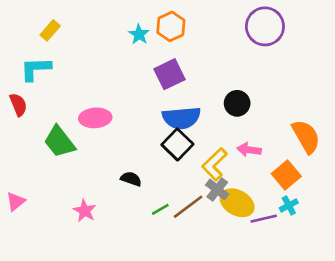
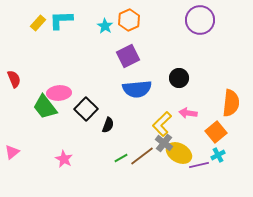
cyan L-shape: (36, 69) -> (61, 20), moved
pink ellipse: (95, 118) -> (59, 93), moved
orange semicircle: (306, 136) -> (231, 103), turned 36
black square: (177, 144) -> (86, 109), moved
black semicircle: (131, 179) -> (108, 125), moved, turned 91

